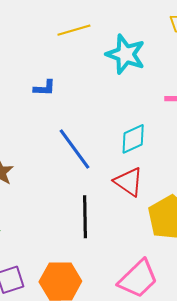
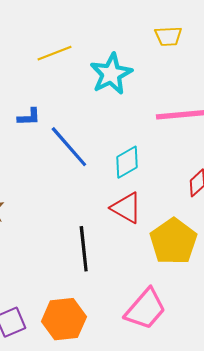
cyan star: (126, 54) -> (111, 74), turned 30
blue line: (74, 149) -> (69, 147), moved

